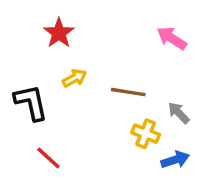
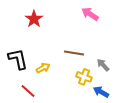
pink arrow: (172, 38) -> (90, 14), moved
yellow arrow: (74, 78) -> (43, 68), moved
blue arrow: (175, 160) -> (101, 92), turned -133

